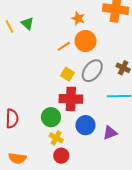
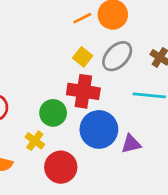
blue circle: (85, 125) -> (99, 129), size x1.4
yellow cross: (56, 138) -> (35, 141), moved
red circle: (61, 156) -> (61, 167), size x1.5

